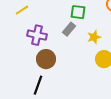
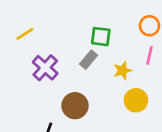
purple cross: (37, 35) -> (45, 68), turned 30
brown circle: (46, 59) -> (75, 106), moved

